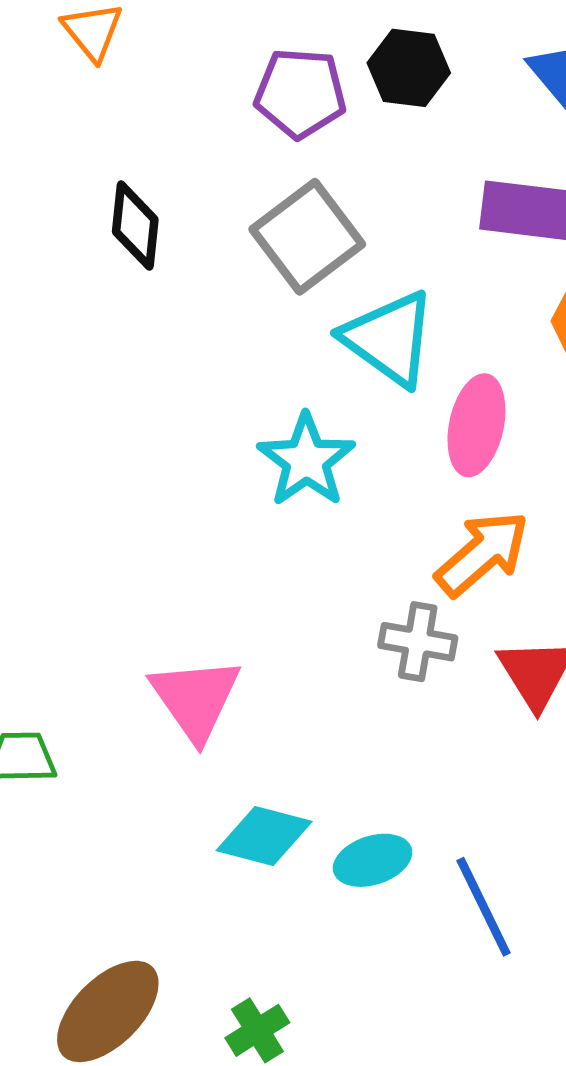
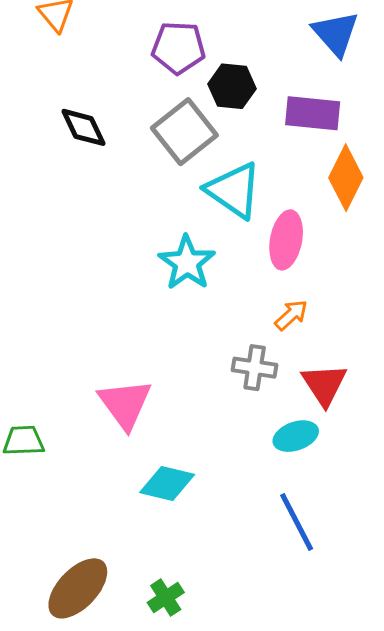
black hexagon: (409, 68) -> (232, 86), moved
black diamond: (135, 226) -> (83, 127), turned -30
orange arrow: (482, 553) -> (291, 315), size x0.6
cyan ellipse: (373, 860) -> (296, 436), moved

